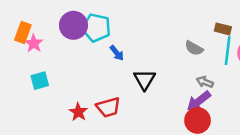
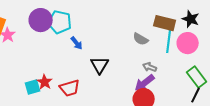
brown rectangle: (223, 29) -> (165, 23), size x1.5
cyan square: (40, 81) -> (33, 87), moved
red star: (78, 112) -> (45, 82), moved

